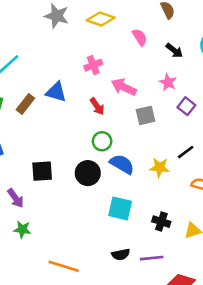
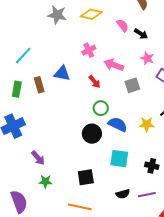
black arrow: (174, 51) -> (141, 34), moved
brown rectangle: (25, 104) -> (39, 85), turned -49
black square: (42, 171) -> (86, 177), moved

